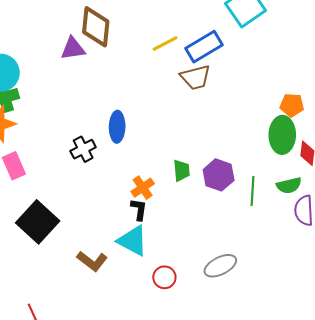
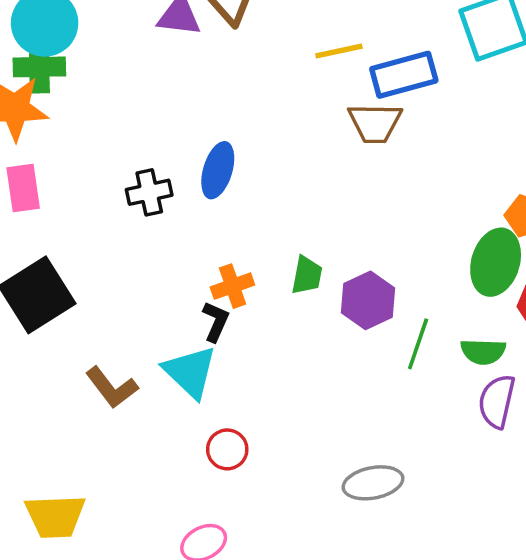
gray ellipse: (220, 266) -> (373, 483), moved

